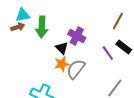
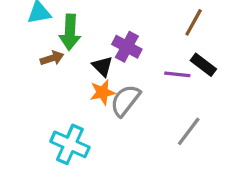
brown arrow: (18, 27) -> (52, 58), moved
purple line: (108, 53) -> (177, 74), turned -49

